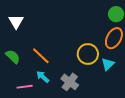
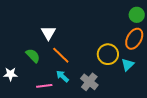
white triangle: (16, 22) -> (48, 33), moved

